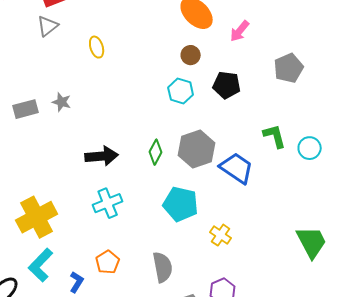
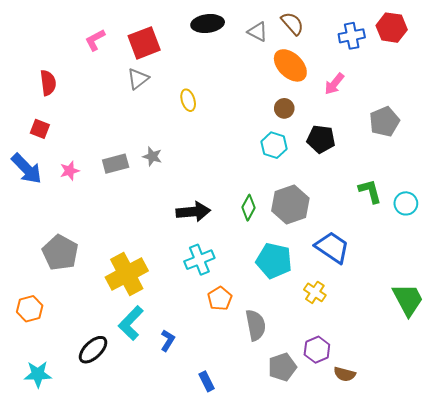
blue trapezoid: (237, 168) -> (332, 247), moved
orange pentagon: (108, 262) -> (220, 299), moved

